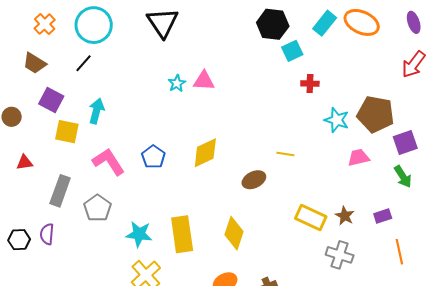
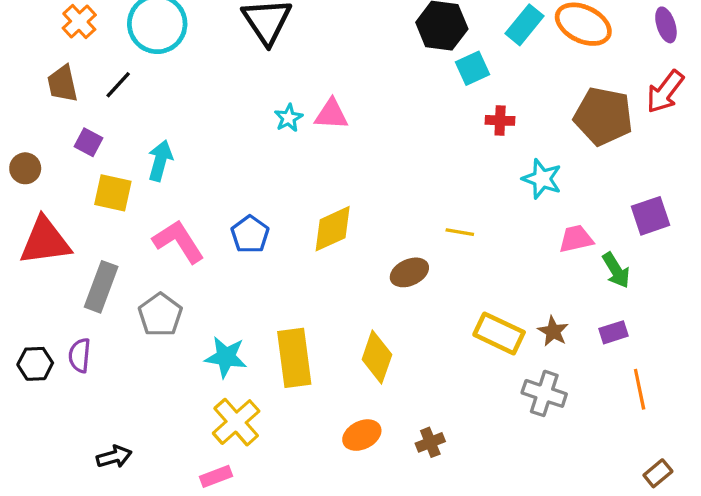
brown trapezoid: (34, 63) -> (62, 84), turned 45
black line: (83, 63) -> (118, 85), moved
purple square: (51, 100) -> (89, 142), size x0.7
brown pentagon: (376, 114) -> (603, 116), moved
red triangle: (25, 163) -> (45, 241), size x2.0
green arrow: (403, 177) -> (616, 270), moved

